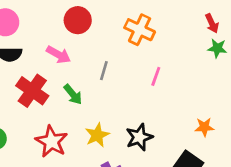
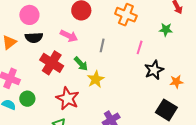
green star: (217, 48) -> (166, 30), moved
yellow star: (97, 135) -> (96, 79), moved
black star: (139, 137) -> (154, 70), moved

